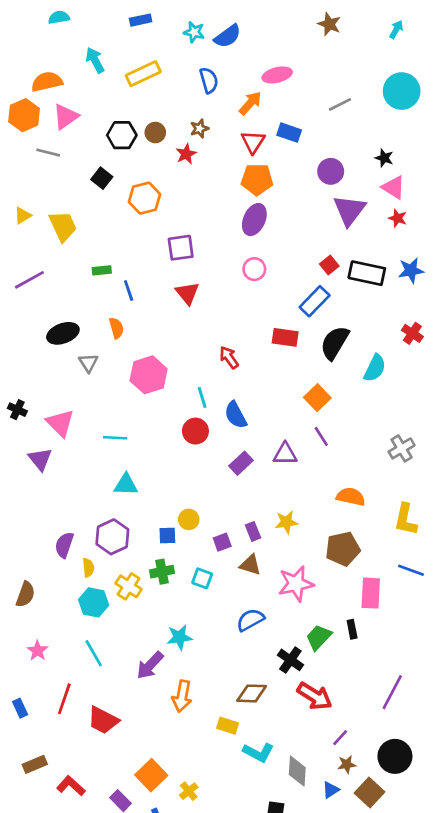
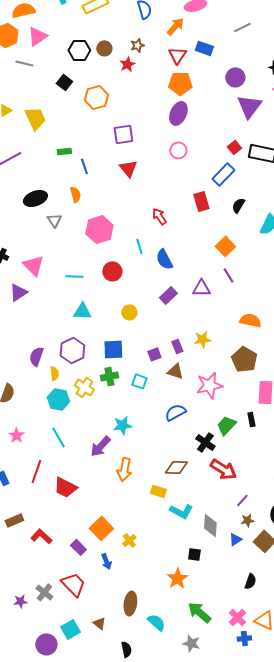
red rectangle: (285, 337) -> (201, 201), turned 66
black semicircle: (335, 343) -> (238, 205), size x0.6
red circle: (195, 431) -> (112, 271), moved
purple triangle: (40, 459) -> (18, 292), turned 36
yellow circle: (189, 519) -> (129, 312), moved
blue square: (167, 535) -> (113, 349), size x1.5
brown pentagon: (343, 549) -> (244, 359), turned -30

